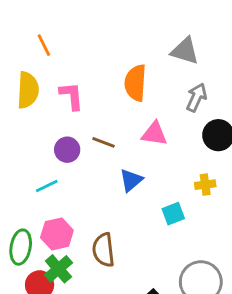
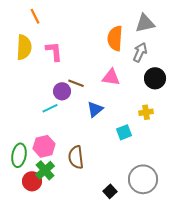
gray triangle: (185, 51) -> (145, 23), moved, turned -30
orange semicircle: (135, 83) -> (115, 38), moved
purple circle: (67, 150) -> (62, 91), moved
cyan line: (47, 186) -> (50, 108), moved

